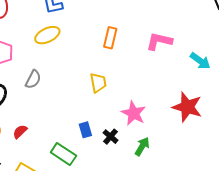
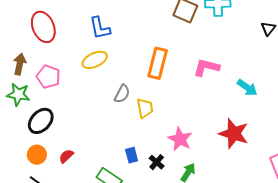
orange rectangle: (110, 38) -> (158, 63), size x1.4
gray semicircle: (33, 79) -> (122, 94), moved

